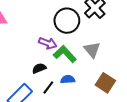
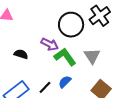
black semicircle: (39, 68) -> (21, 54), moved, turned 32
blue semicircle: (68, 79) -> (65, 82), turned -48

